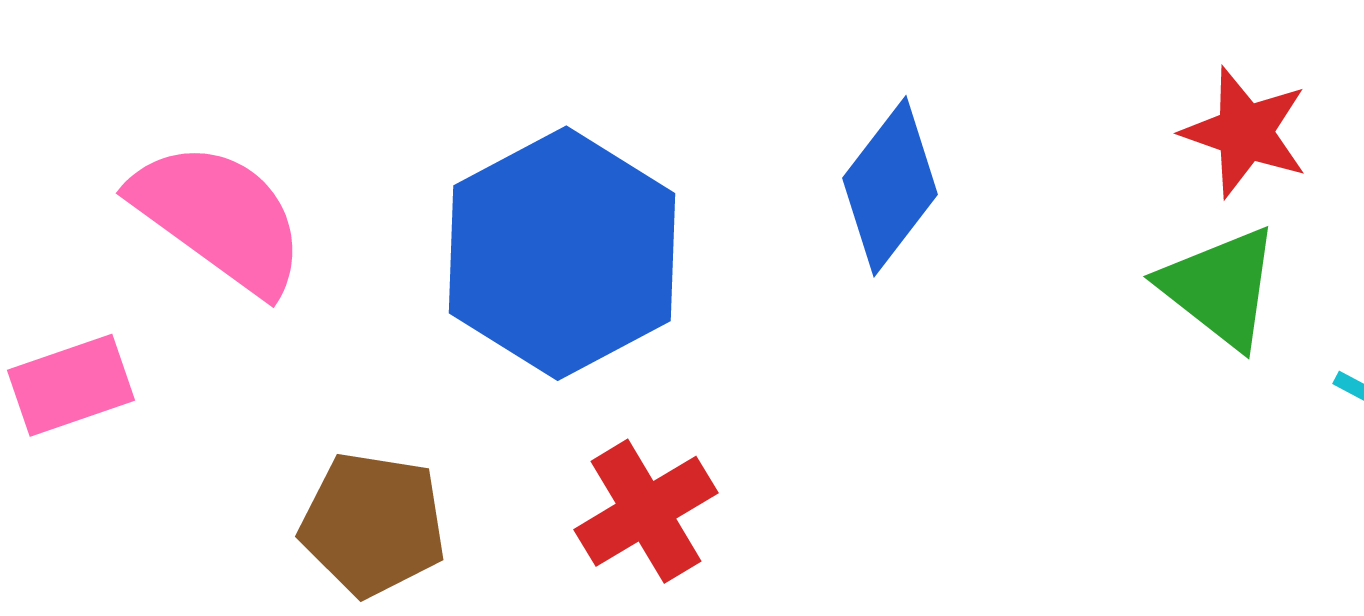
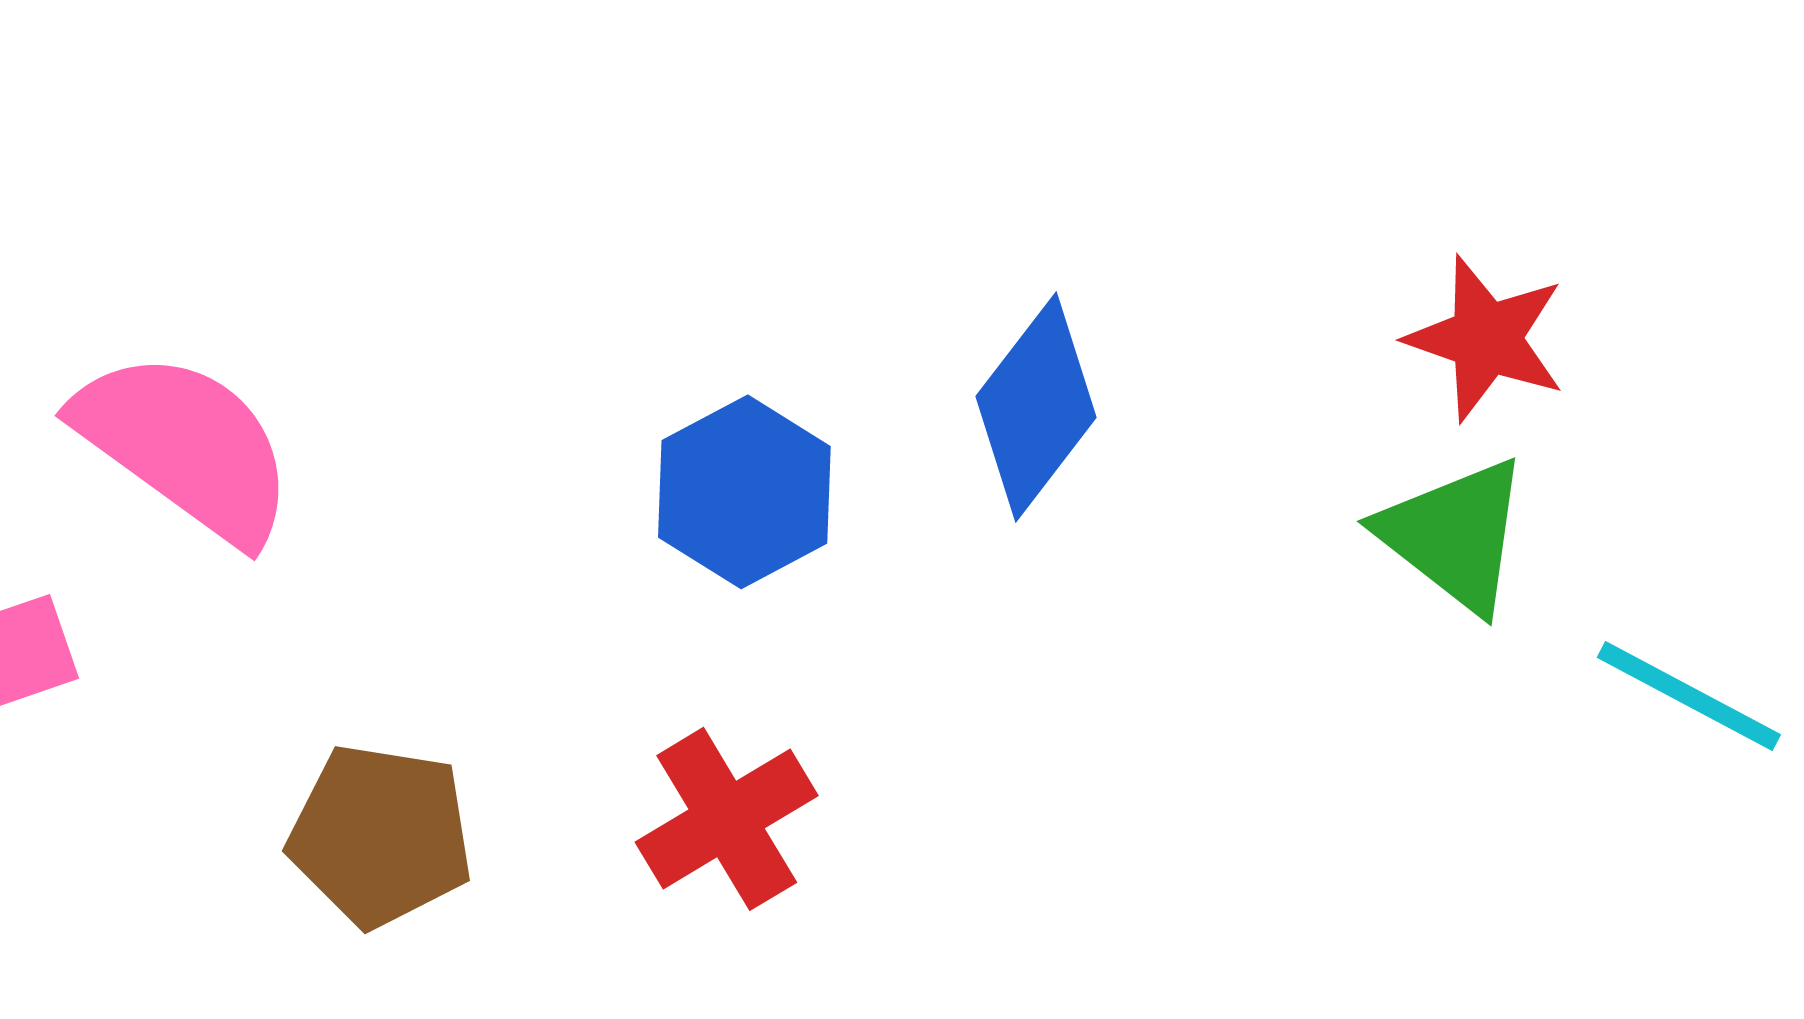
blue hexagon: (562, 253) -> (744, 492), moved, size x0.6

